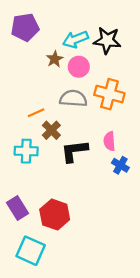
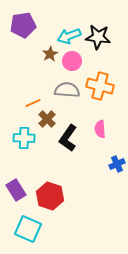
black L-shape: (74, 151) -> (68, 138), turned -48
blue cross: (120, 165) -> (117, 164), moved, turned 35

